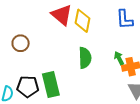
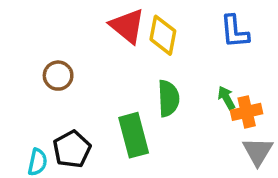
green rectangle: (51, 84) -> (134, 135), moved
black pentagon: (28, 87) -> (72, 149), turned -30

